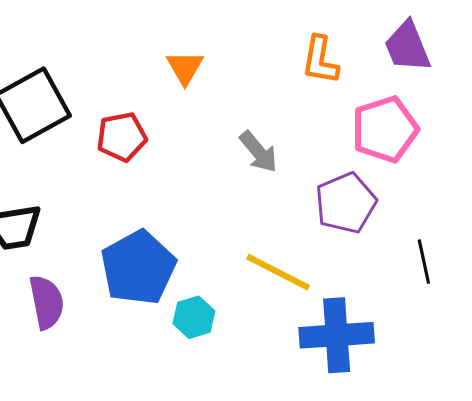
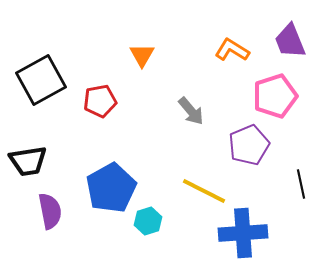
orange L-shape: (320, 60) -> (232, 50), turned 112

